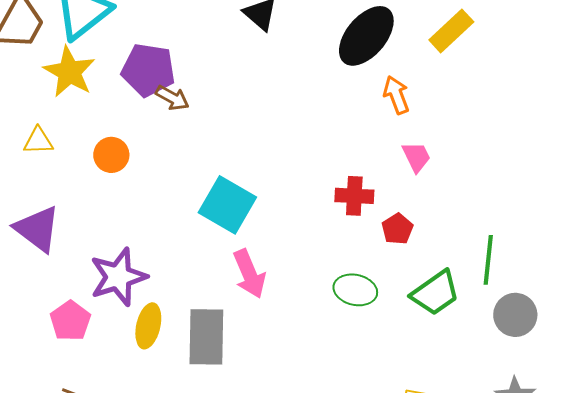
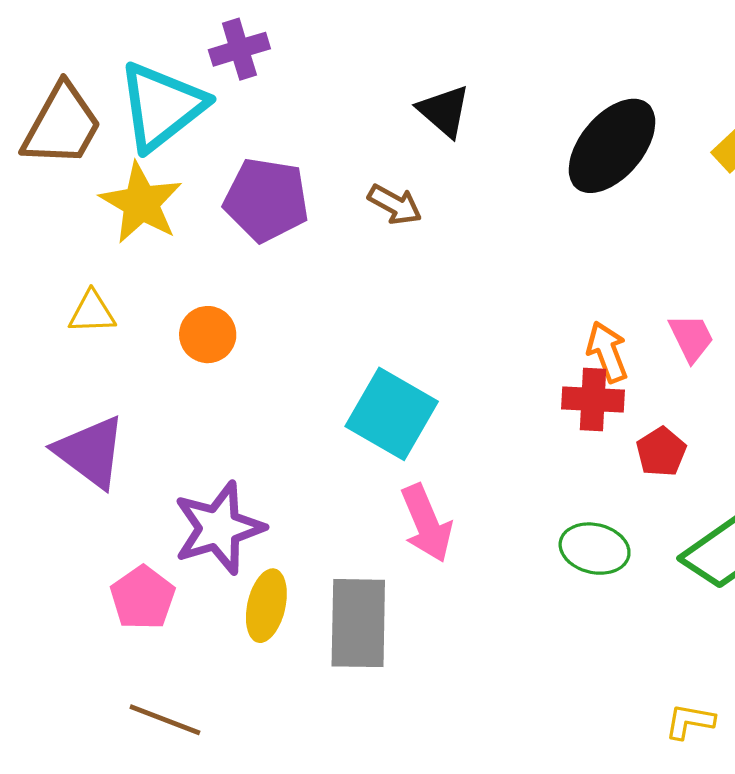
orange arrow: (396, 95) -> (607, 352), moved
brown arrow: (172, 98) -> (395, 205), moved

